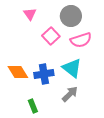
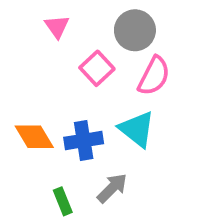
pink semicircle: (81, 40) -> (154, 76), turned -45
gray arrow: (70, 94) -> (112, 188), moved

